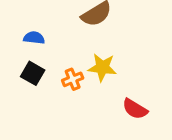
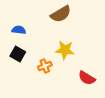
orange cross: (73, 79) -> (45, 66), moved

